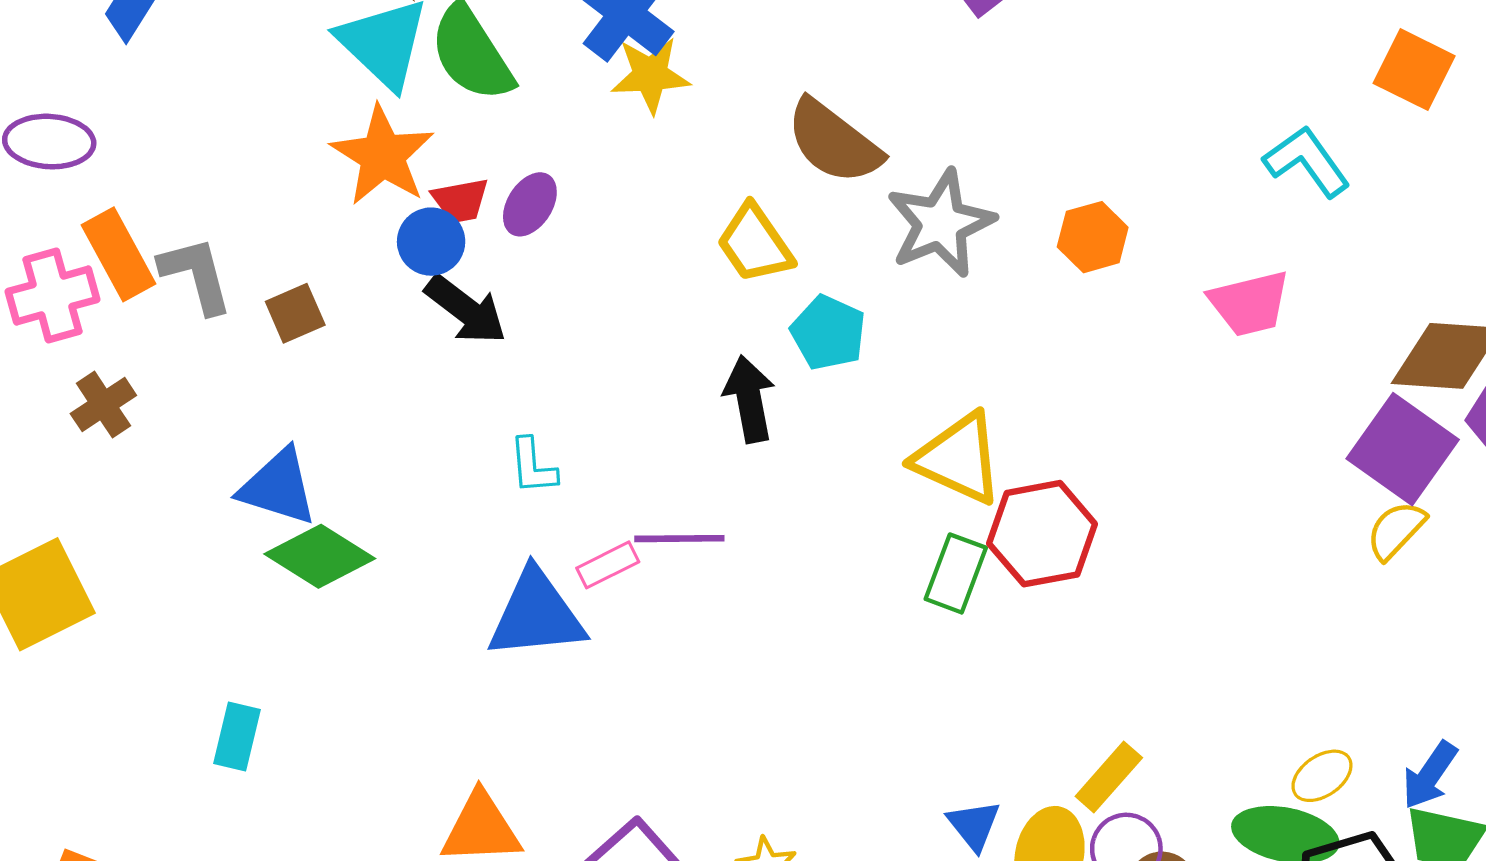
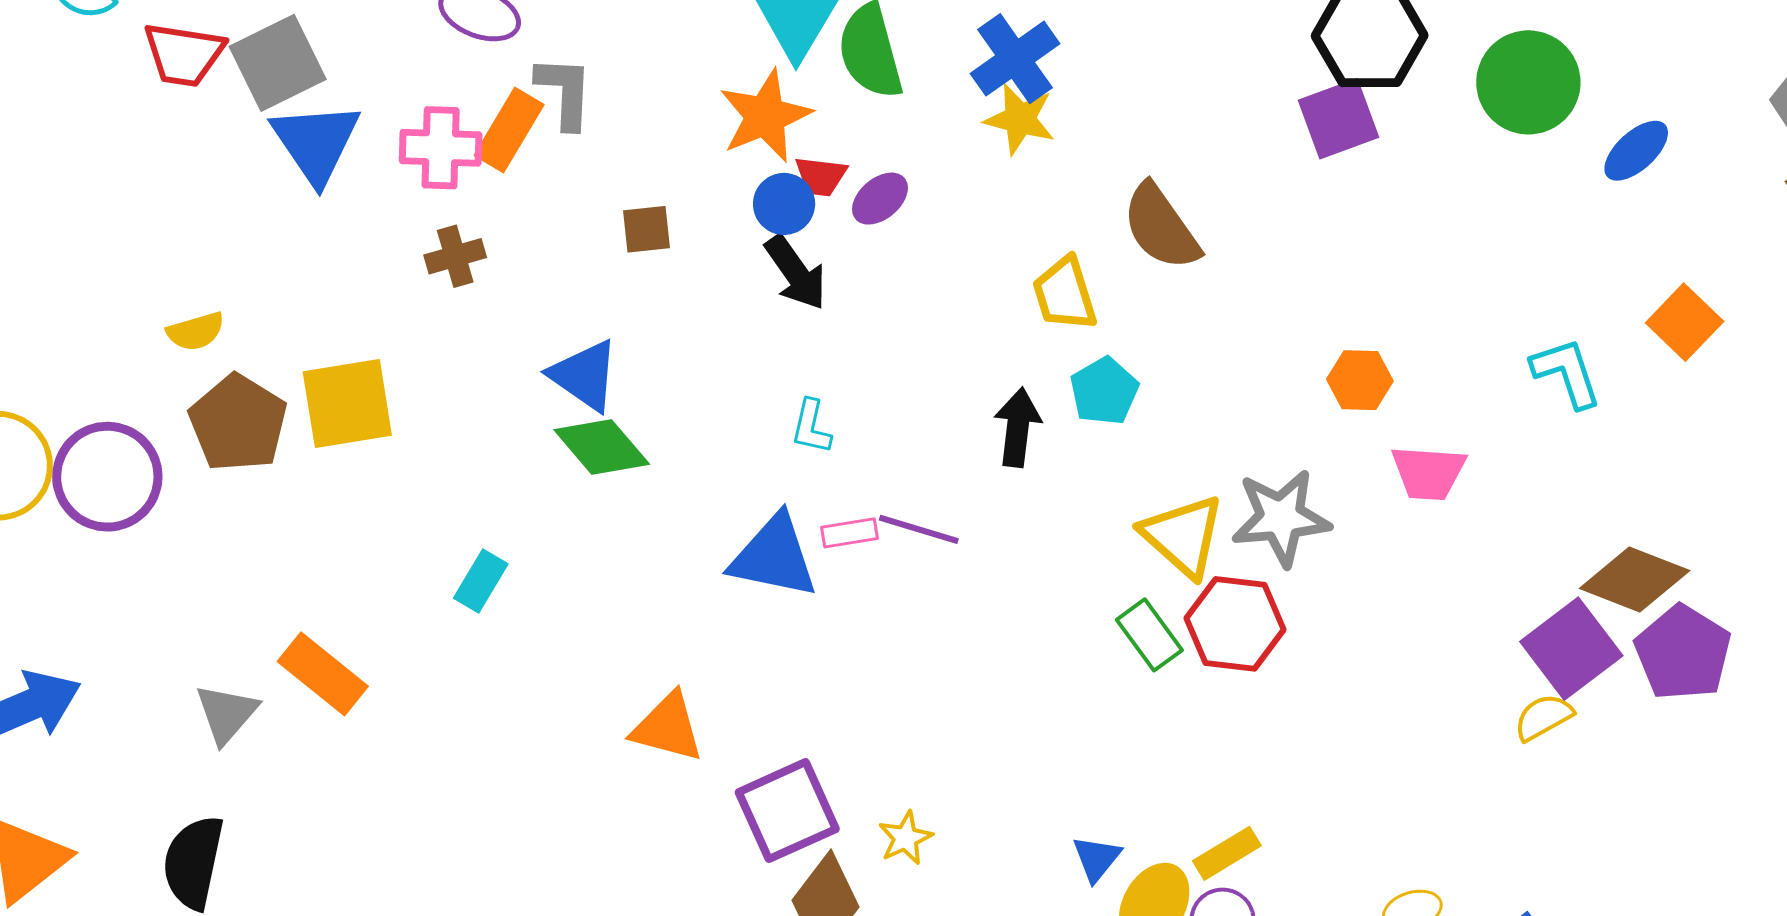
gray star: (941, 223) -> (1281, 518), moved
orange rectangle: (119, 254) -> (509, 130), turned 42
gray L-shape: (196, 275) -> (565, 92), moved
pink trapezoid: (1249, 303) -> (1428, 473), moved
green rectangle: (956, 573) -> (1149, 635), turned -74

